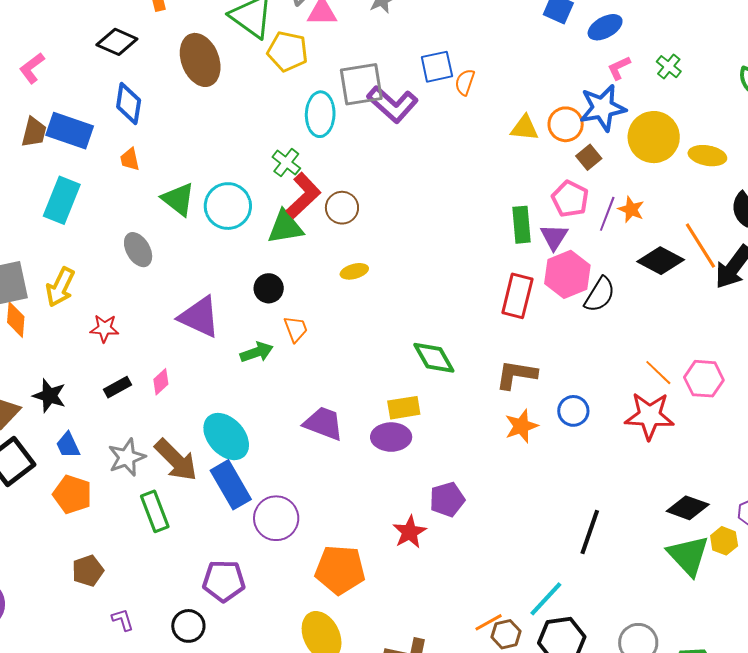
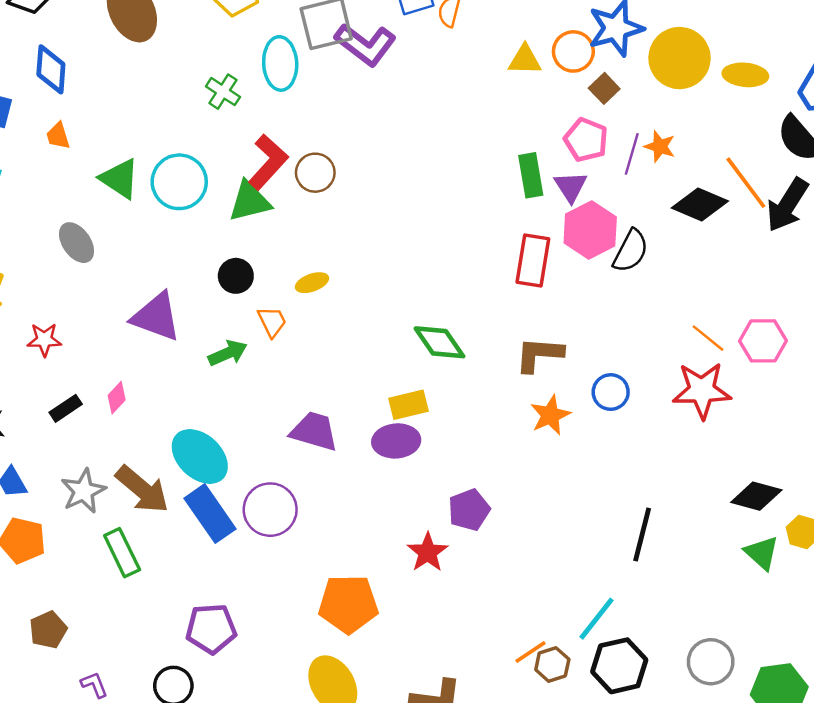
green cross: (286, 163) -> (223, 92), moved
yellow ellipse: (354, 271) -> (312, 283), moved
purple circle: (276, 518) -> (270, 510), moved
green triangle: (688, 555) -> (762, 553), size x0.7

